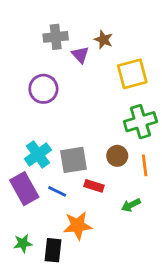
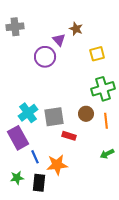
gray cross: (56, 37) -> (15, 27), moved
yellow square: (132, 74) -> (97, 54), size x0.7
purple circle: (43, 89) -> (45, 57), moved
blue line: (57, 191) -> (35, 157), moved, turned 40
green arrow: (131, 205) -> (107, 154), moved

